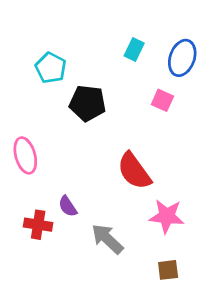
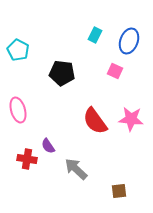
cyan pentagon: (51, 68) -> (18, 50), moved
pink star: (167, 216) -> (131, 119), moved

